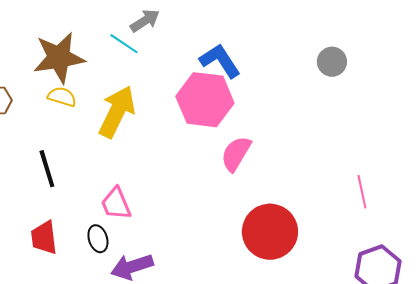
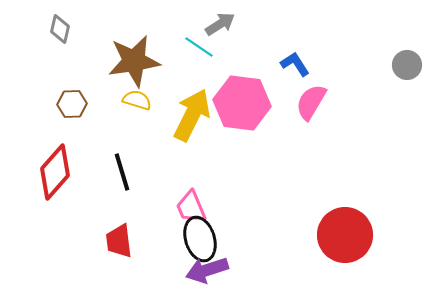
blue L-shape: (220, 61) -> (295, 64), size x0.7
pink hexagon: (205, 100) -> (242, 103), moved
pink semicircle: (236, 154) -> (311, 102), moved
black ellipse: (98, 239) -> (200, 239), moved, size x1.6

